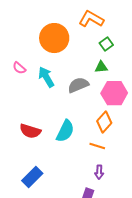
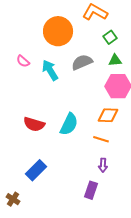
green triangle: (101, 67) -> (115, 60), moved
gray semicircle: (78, 85) -> (82, 62), moved
orange diamond: (104, 122) -> (108, 115), turned 50

